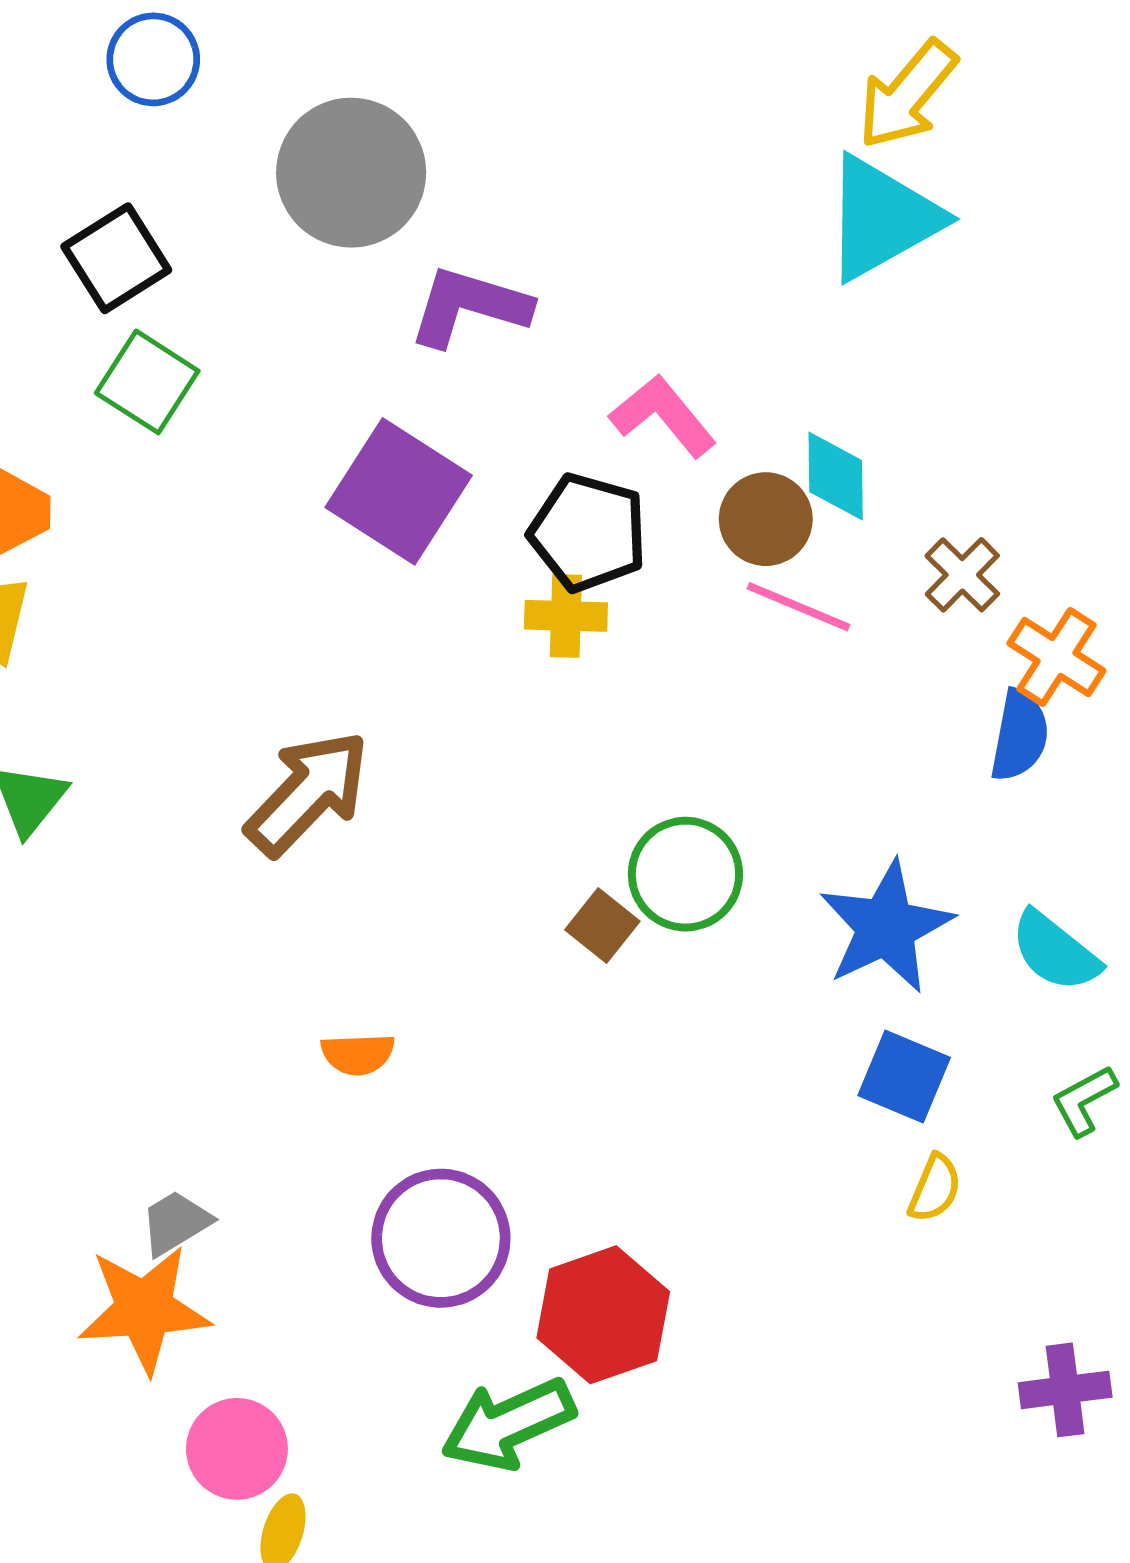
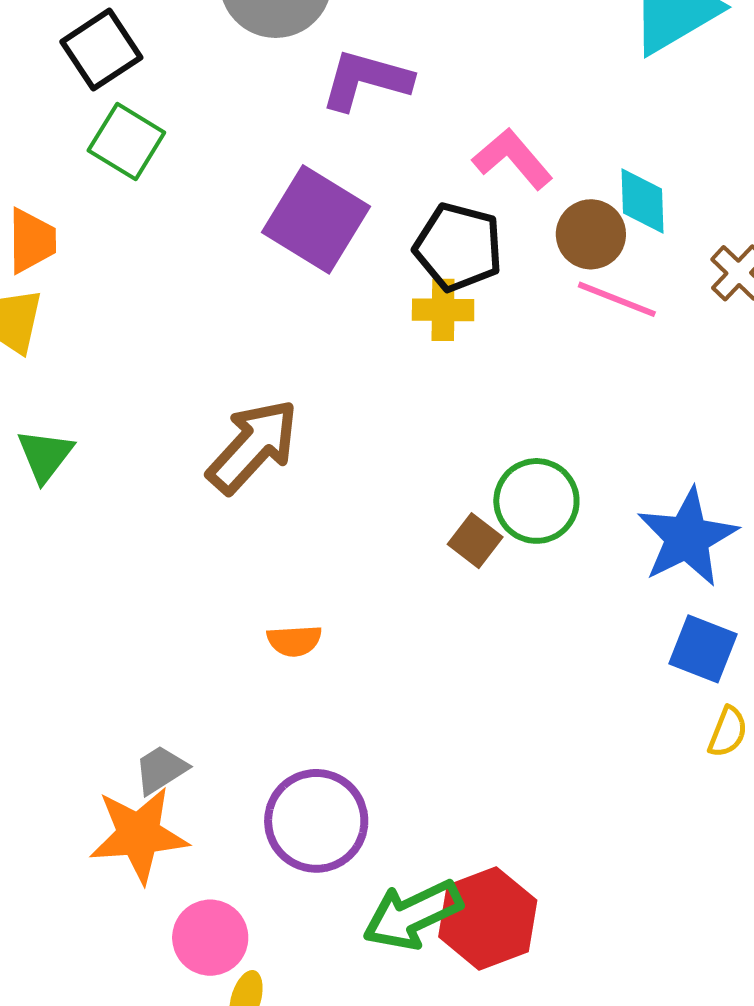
purple circle: (441, 1238) -> (316, 821), moved
red hexagon: (603, 1315) -> (488, 919), moved

